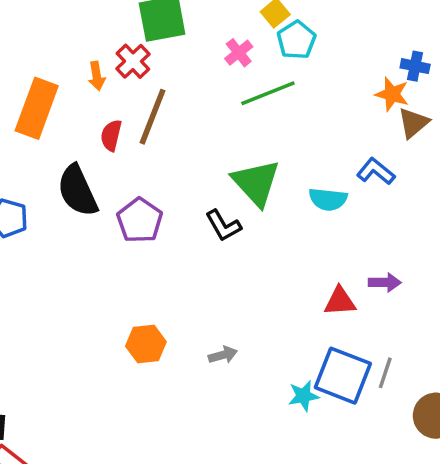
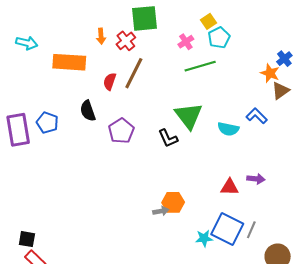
blue cross: (415, 66) -> (284, 59), turned 35
orange arrow: (97, 76) -> (101, 36), moved
orange rectangle: (37, 108) -> (69, 62), turned 68
black semicircle: (78, 191) -> (88, 111), size x0.7
orange hexagon: (146, 344) -> (173, 202), moved

